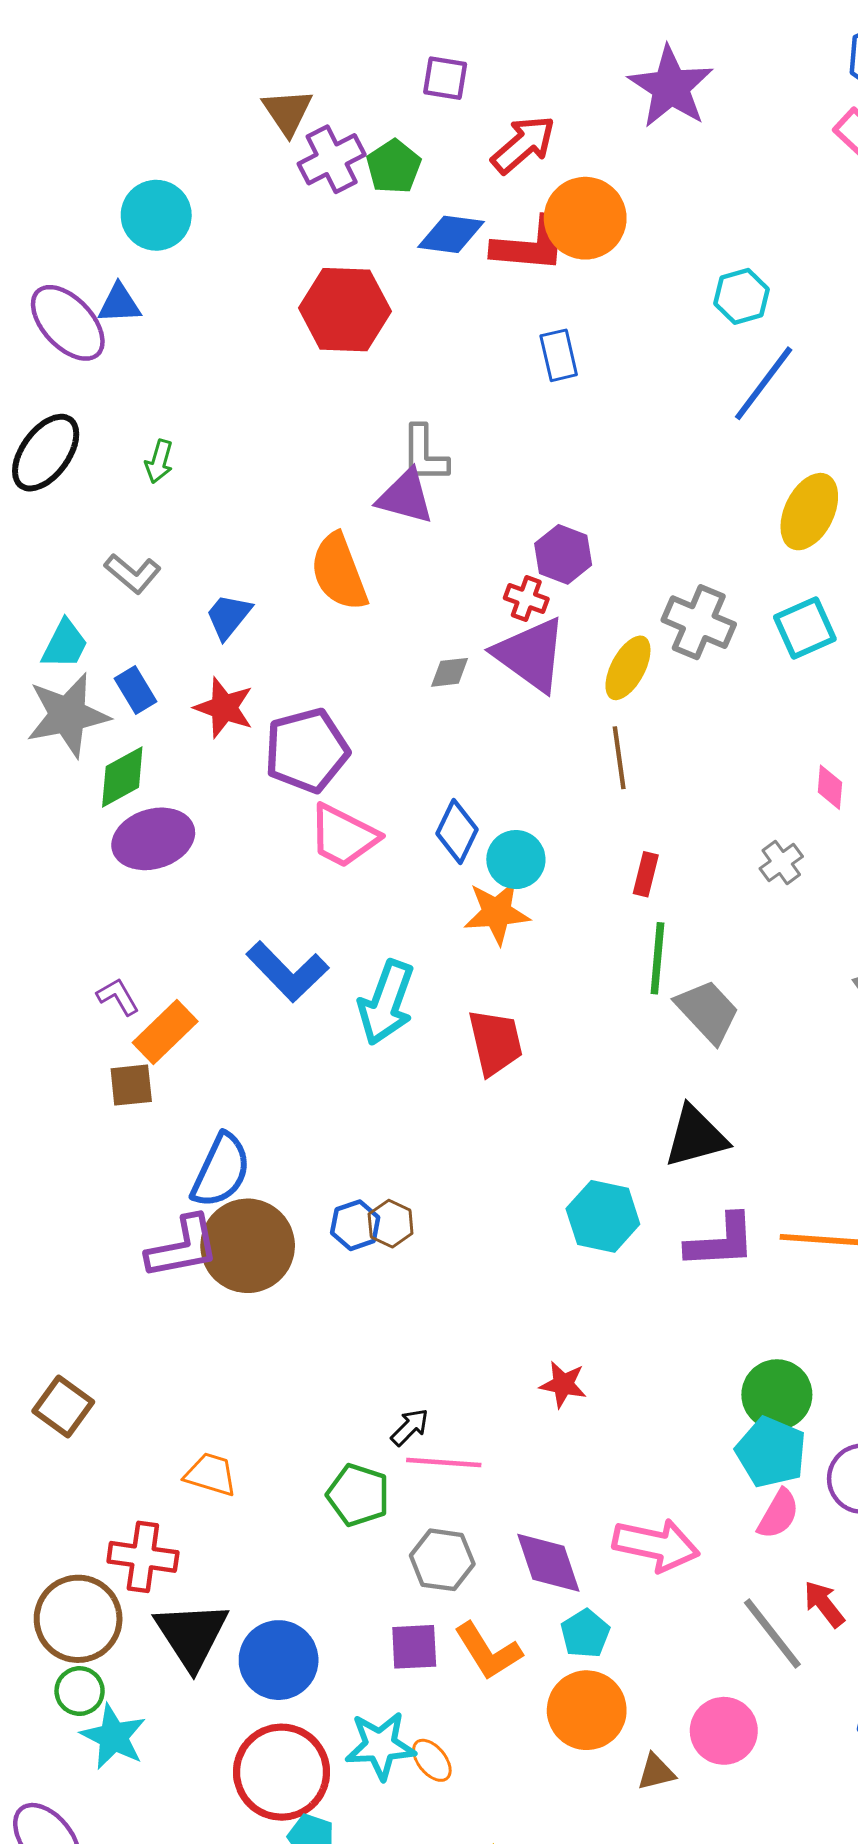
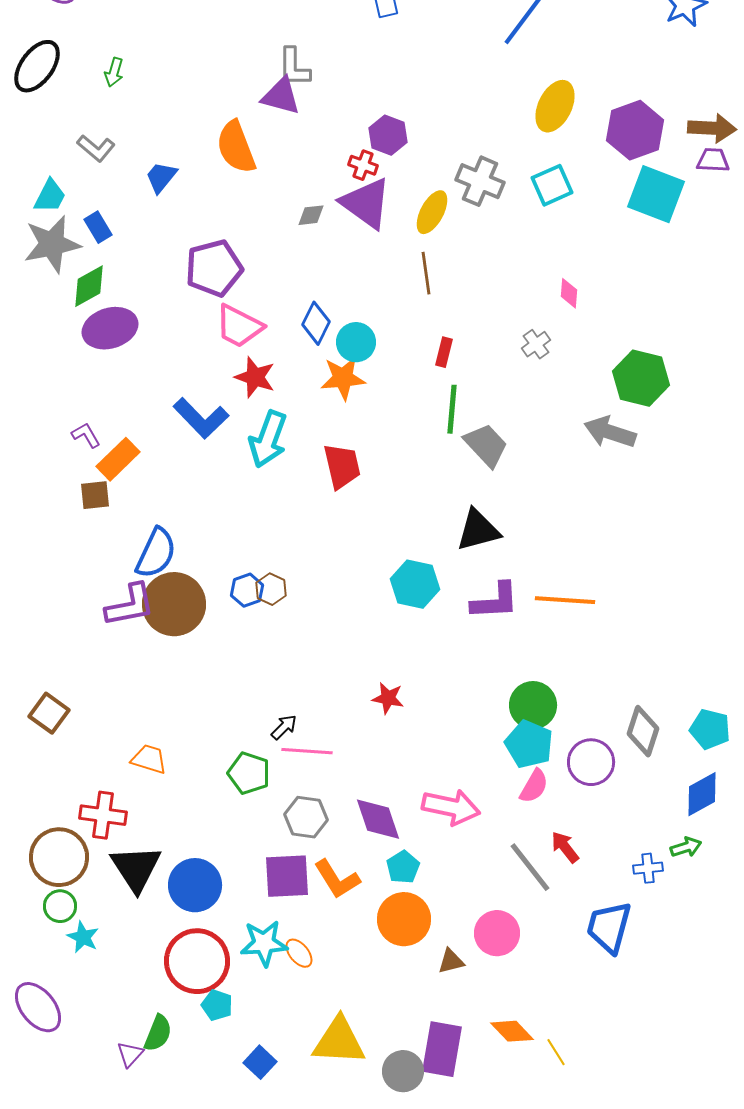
red star: (224, 708) -> (255, 377), moved
purple square: (414, 1647) -> (287, 876), size x1.4
cyan star: (113, 1737) -> (83, 937), size x0.7

